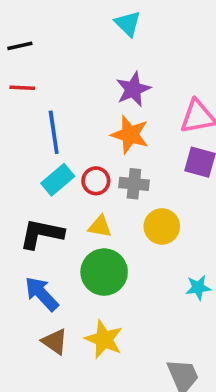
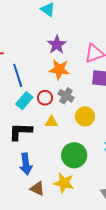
gray cross: (134, 184) -> (66, 96), turned 35
green circle: (104, 272) -> (74, 155), moved
blue arrow: (42, 294) -> (26, 164), turned -135

